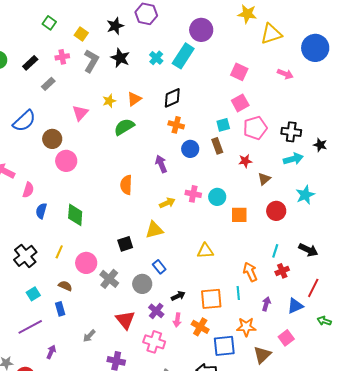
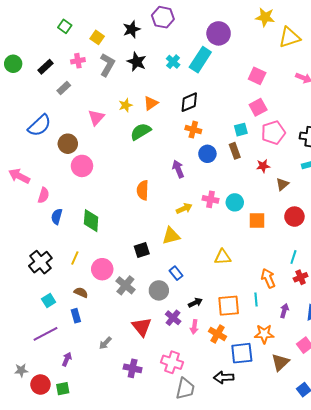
pink cross: (154, 342) -> (172, 362), moved

